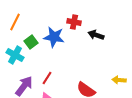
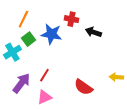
orange line: (15, 22) -> (23, 19), moved
cyan cross: (15, 55) -> (12, 52), turned 30

